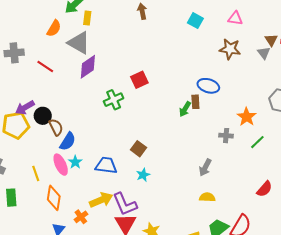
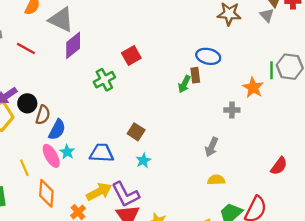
brown semicircle: (56, 127) -> (43, 115), turned 48
green line: (257, 142) -> (272, 70), moved, turned -42

